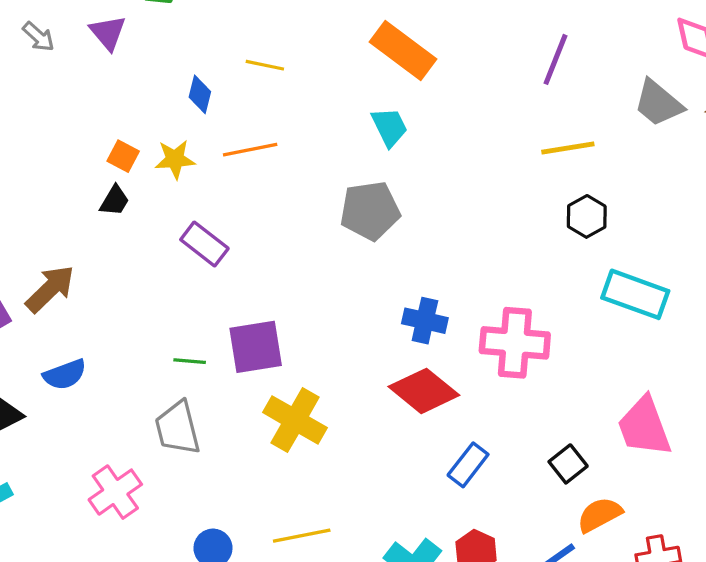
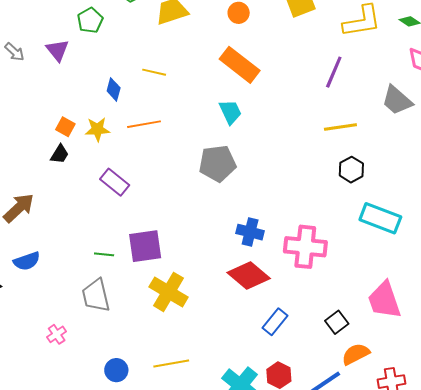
pink cross: (115, 492) -> (57, 334), size x0.6

